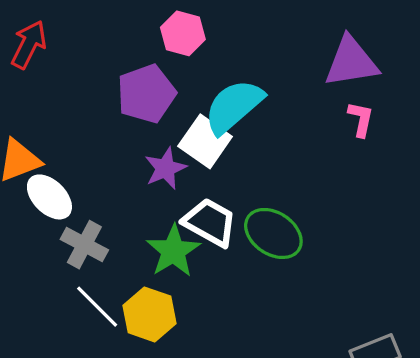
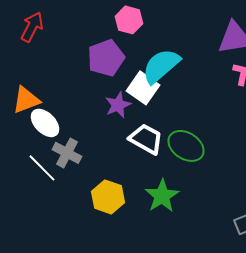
green star: (173, 251) -> (162, 196), moved
white line: (97, 307) -> (42, 168), moved

